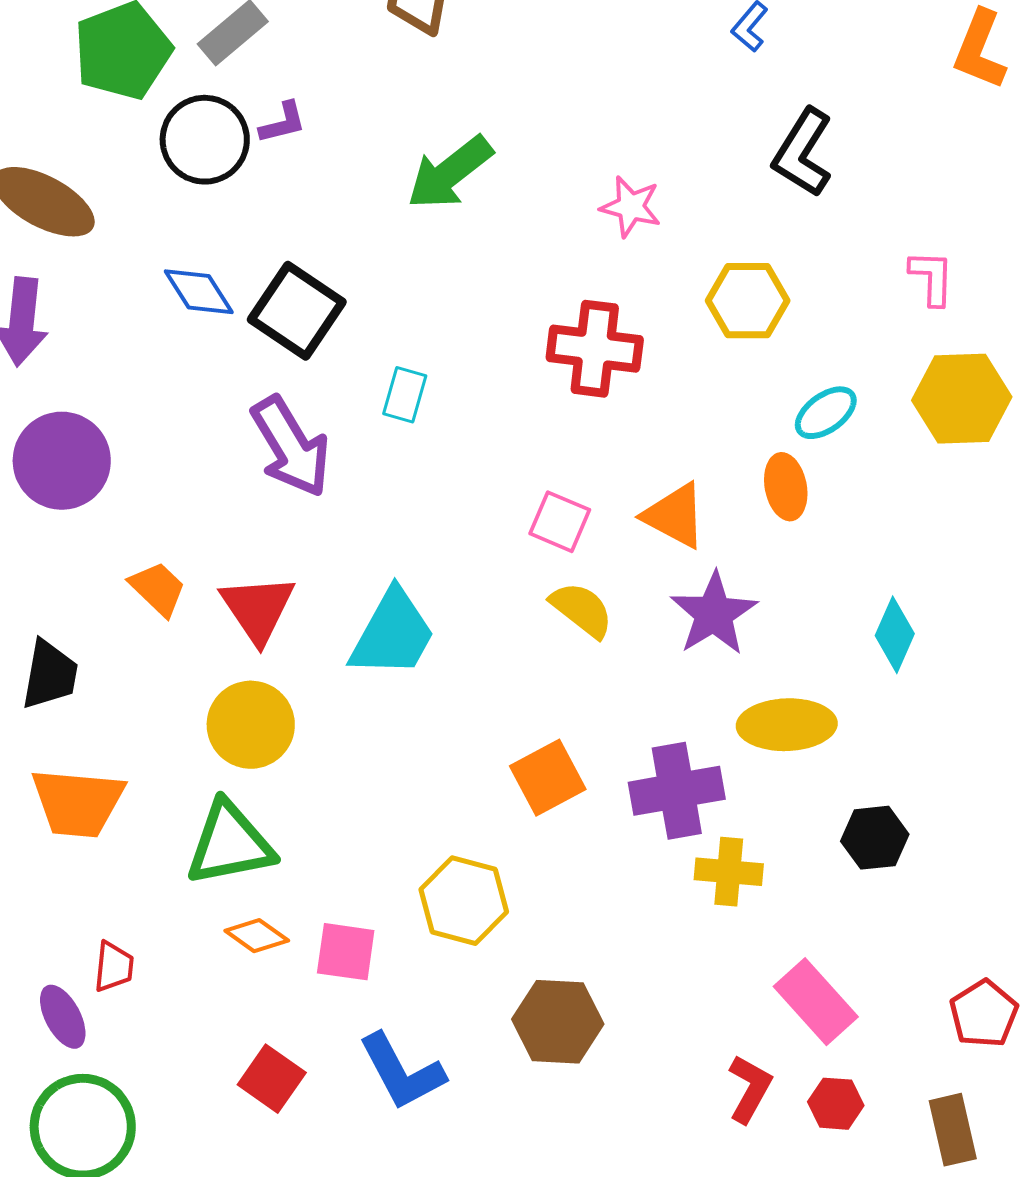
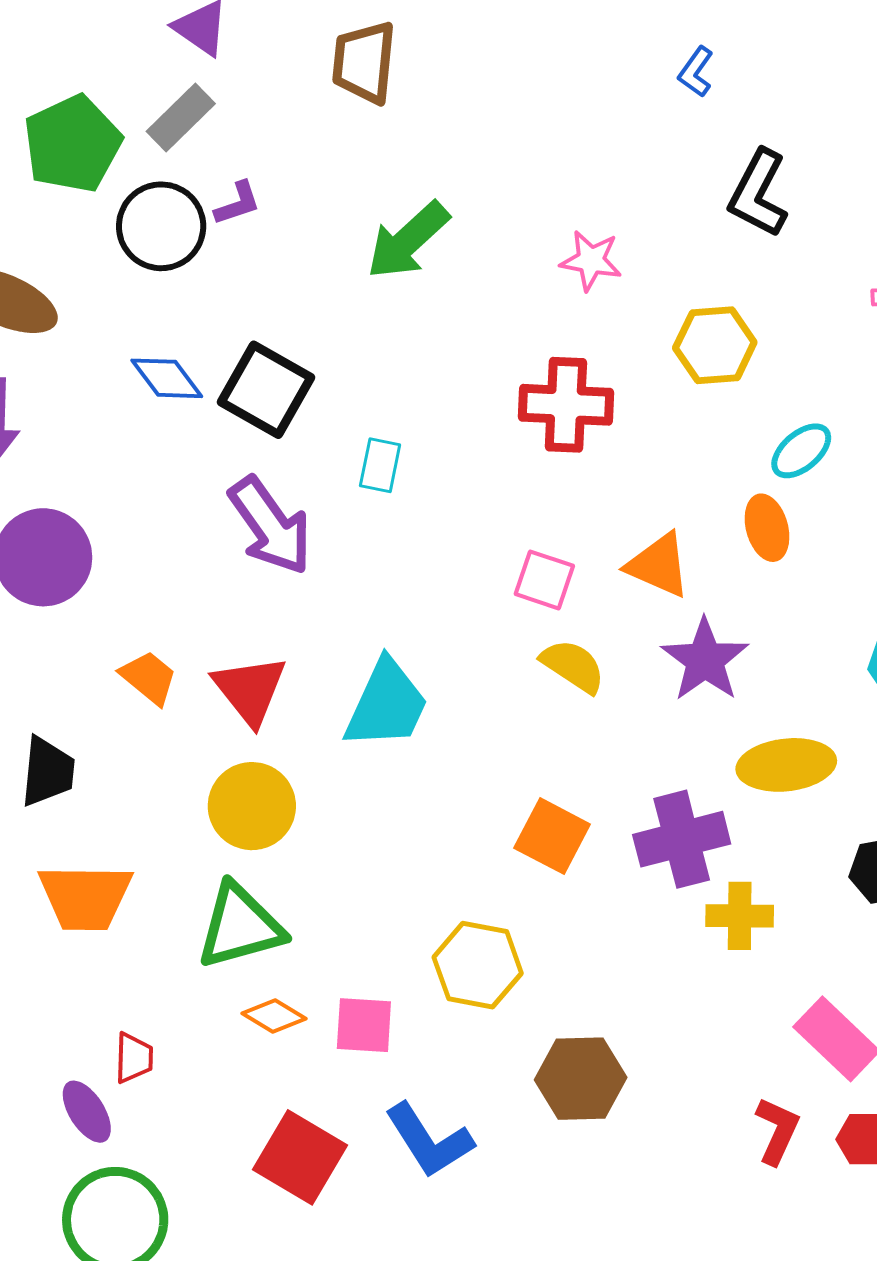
orange square: (548, 778) -> (552, 836), turned -30
red square: (272, 1079) -> (300, 1157), size x1.4

